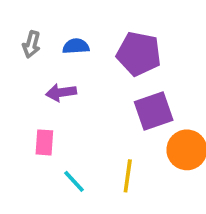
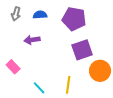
pink rectangle: (44, 142) -> (13, 67), moved, turned -48

